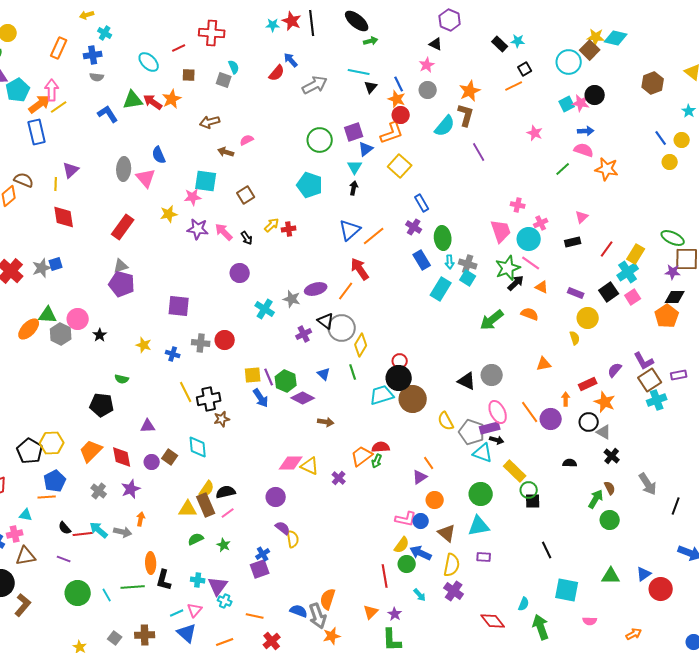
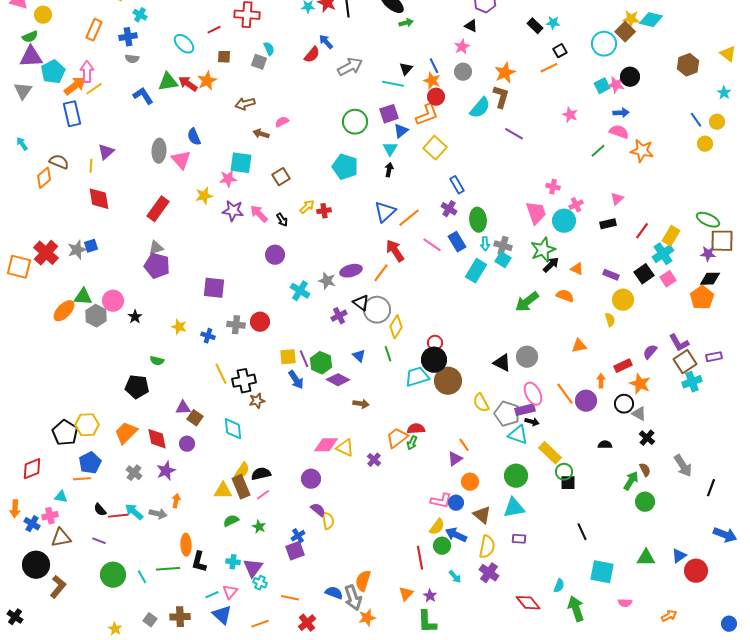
cyan line: (359, 72) -> (393, 84), moved
purple line: (479, 152) -> (514, 134), turned -30
pink line: (531, 263) -> (432, 245), moved
brown square: (170, 457) -> (195, 418), moved

